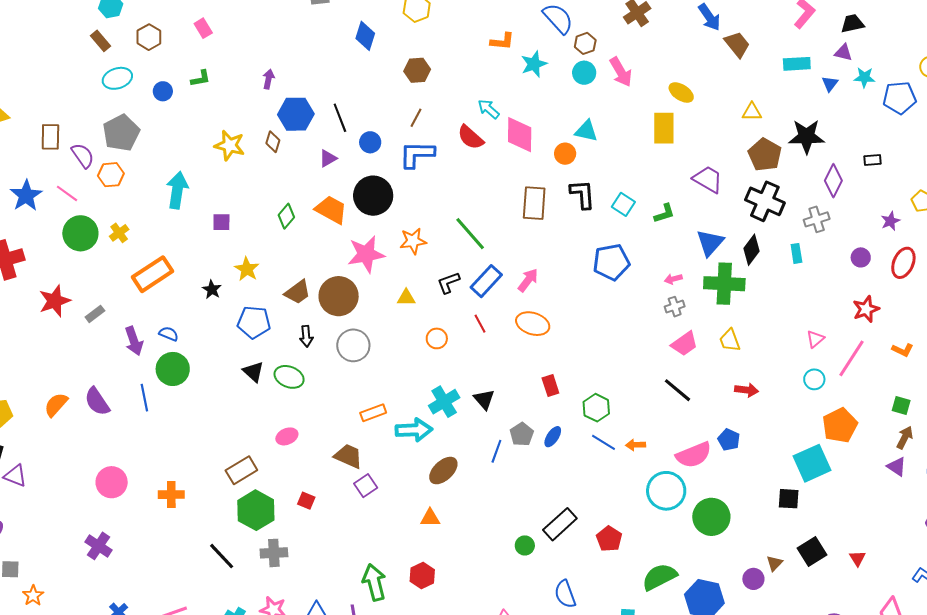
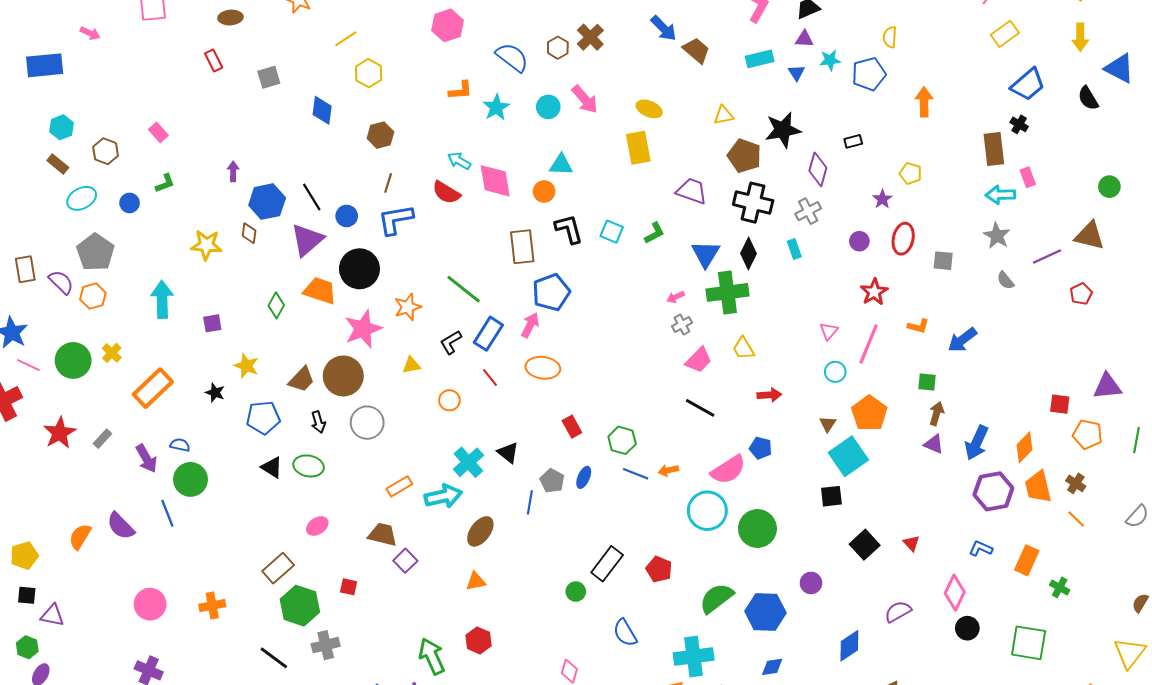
brown hexagon: (585, 43) -> (558, 48), moved
purple triangle: (328, 158) -> (307, 240), size x1.8
pink line: (67, 193) -> (28, 365), moved
blue pentagon: (611, 262) -> (551, 292), moved
brown triangle: (774, 563) -> (828, 424), moved

